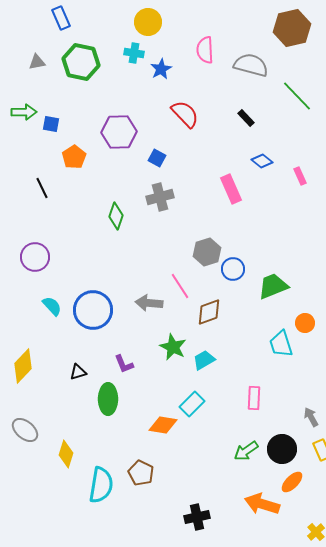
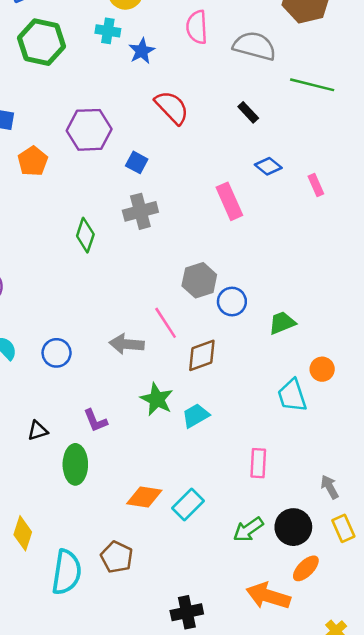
green line: (297, 96) -> (312, 85), turned -32
green trapezoid: (273, 286) -> (282, 323), size x0.7
blue circle: (93, 310) -> (57, 353), size x0.6
cyan rectangle: (192, 404) -> (188, 504), moved

